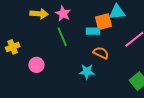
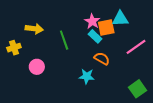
yellow arrow: (39, 14) -> (34, 29), moved
pink star: (63, 14) -> (92, 21), moved
cyan rectangle: (93, 31) -> (95, 36), turned 40

